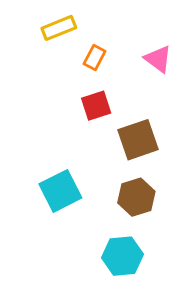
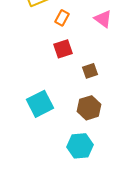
brown square: (138, 140) -> (90, 71), size x0.6

